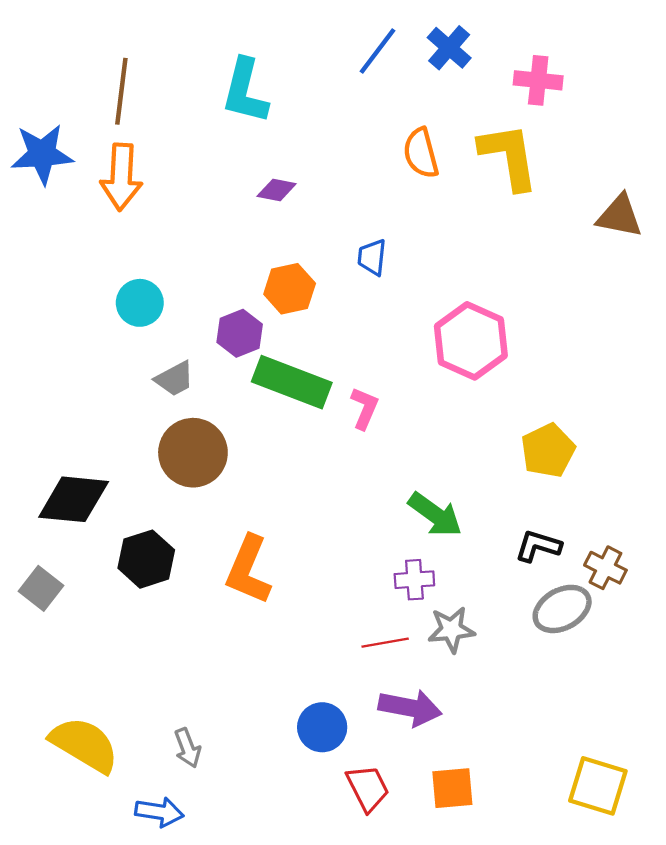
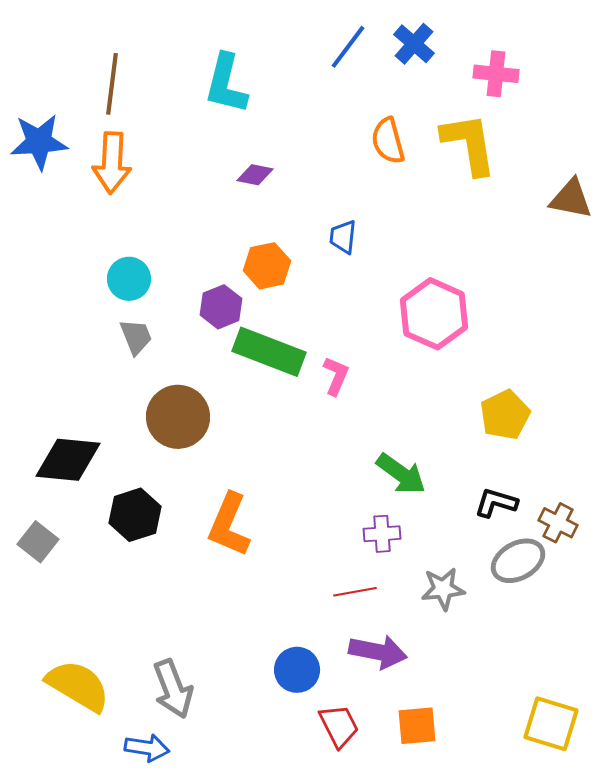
gray trapezoid: (175, 379) -> (136, 337), moved, turned -84
gray star: (451, 630) -> (443, 589), moved
gray arrow: (188, 748) -> (173, 689), size x1.6

